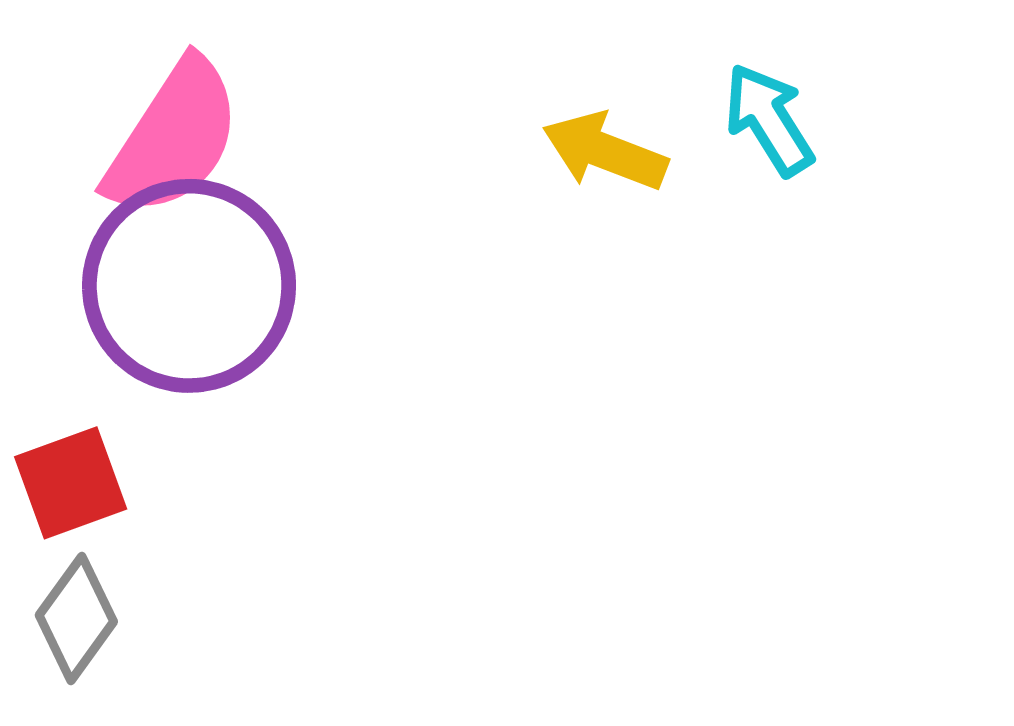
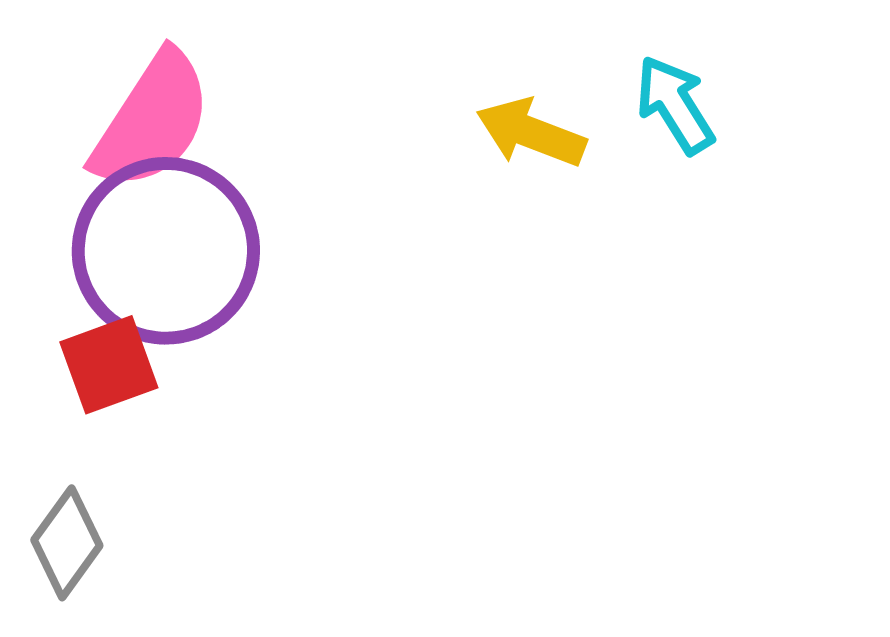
red square: (71, 483) -> (109, 365), moved

